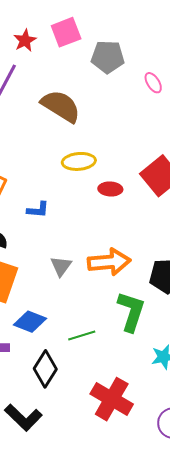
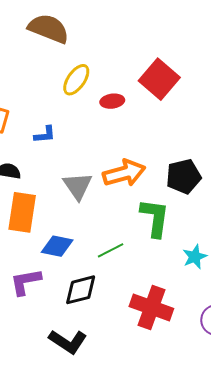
yellow ellipse: (79, 161) -> (76, 80), turned -40
gray triangle: (61, 266) -> (78, 186), size x1.4
black diamond: (45, 369) -> (81, 290), turned 54

